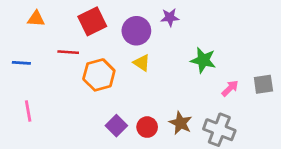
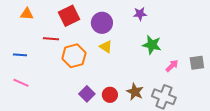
purple star: (170, 17) -> (140, 14), moved
blue line: (21, 63) -> (20, 55), moved
pink line: (28, 111) -> (21, 83), turned -56

